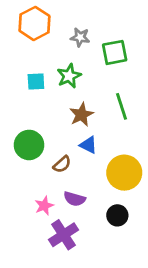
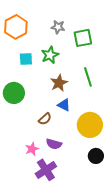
orange hexagon: (35, 23) -> (16, 27), moved
green circle: (29, 145) -> (14, 93), moved
black circle: (117, 215) -> (96, 156), moved

